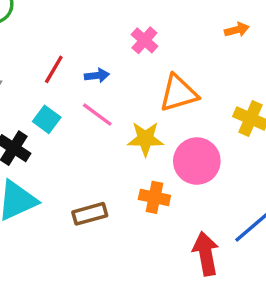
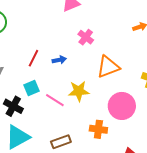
pink line: (97, 115) -> (55, 100), moved
cyan square: (47, 119) -> (31, 88), turned 35
yellow star: (145, 139) -> (79, 91), moved

